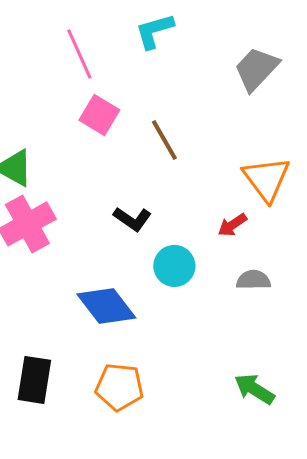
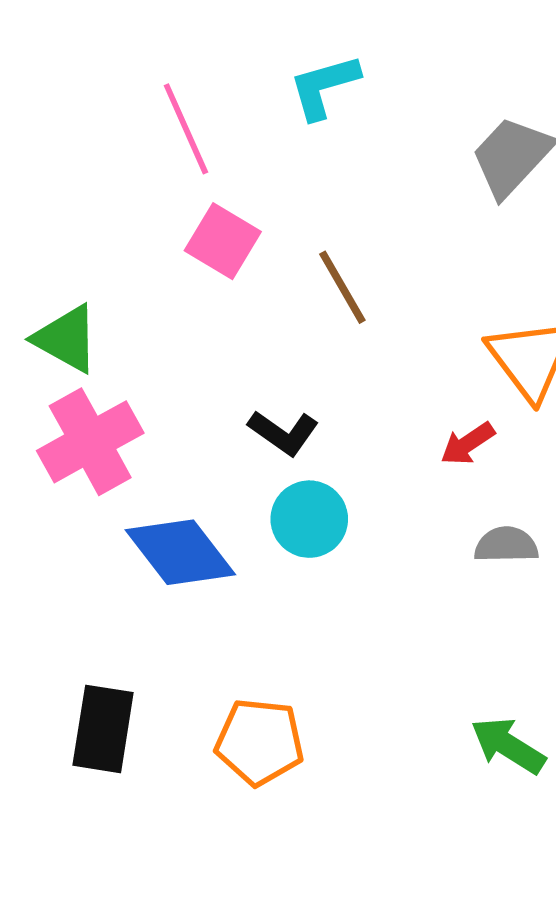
cyan circle: (174, 266) -> (309, 519), moved
blue diamond: (106, 306) -> (180, 552), moved

